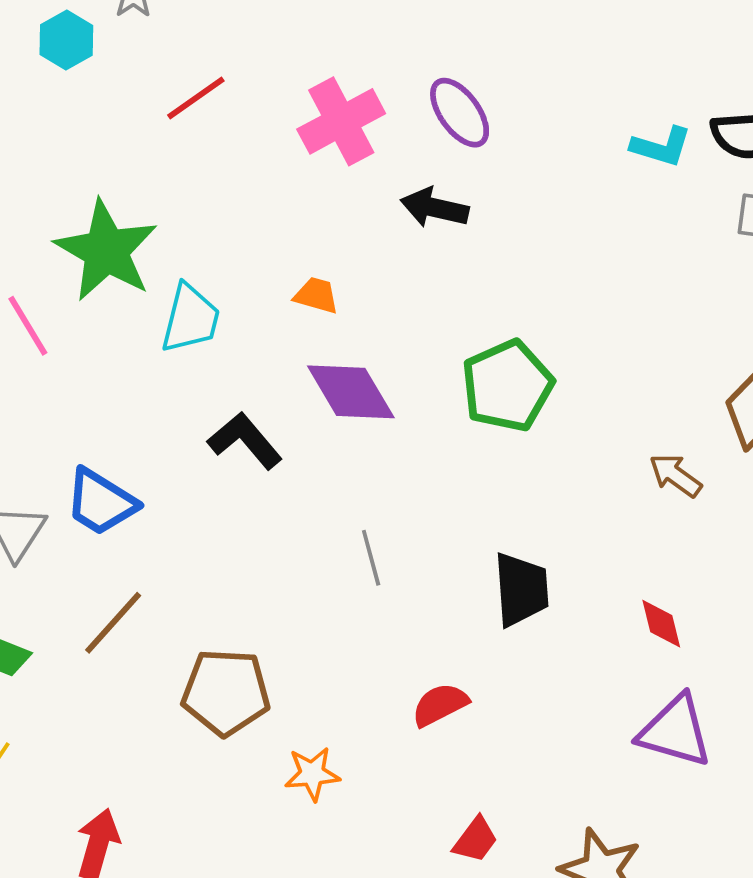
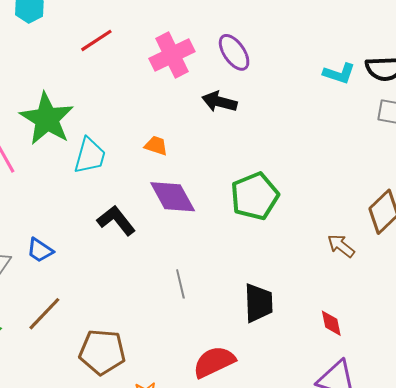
blue trapezoid: (101, 502) -> (40, 250), size x0.7
red semicircle: (440, 705) -> (214, 362), size x1.4

